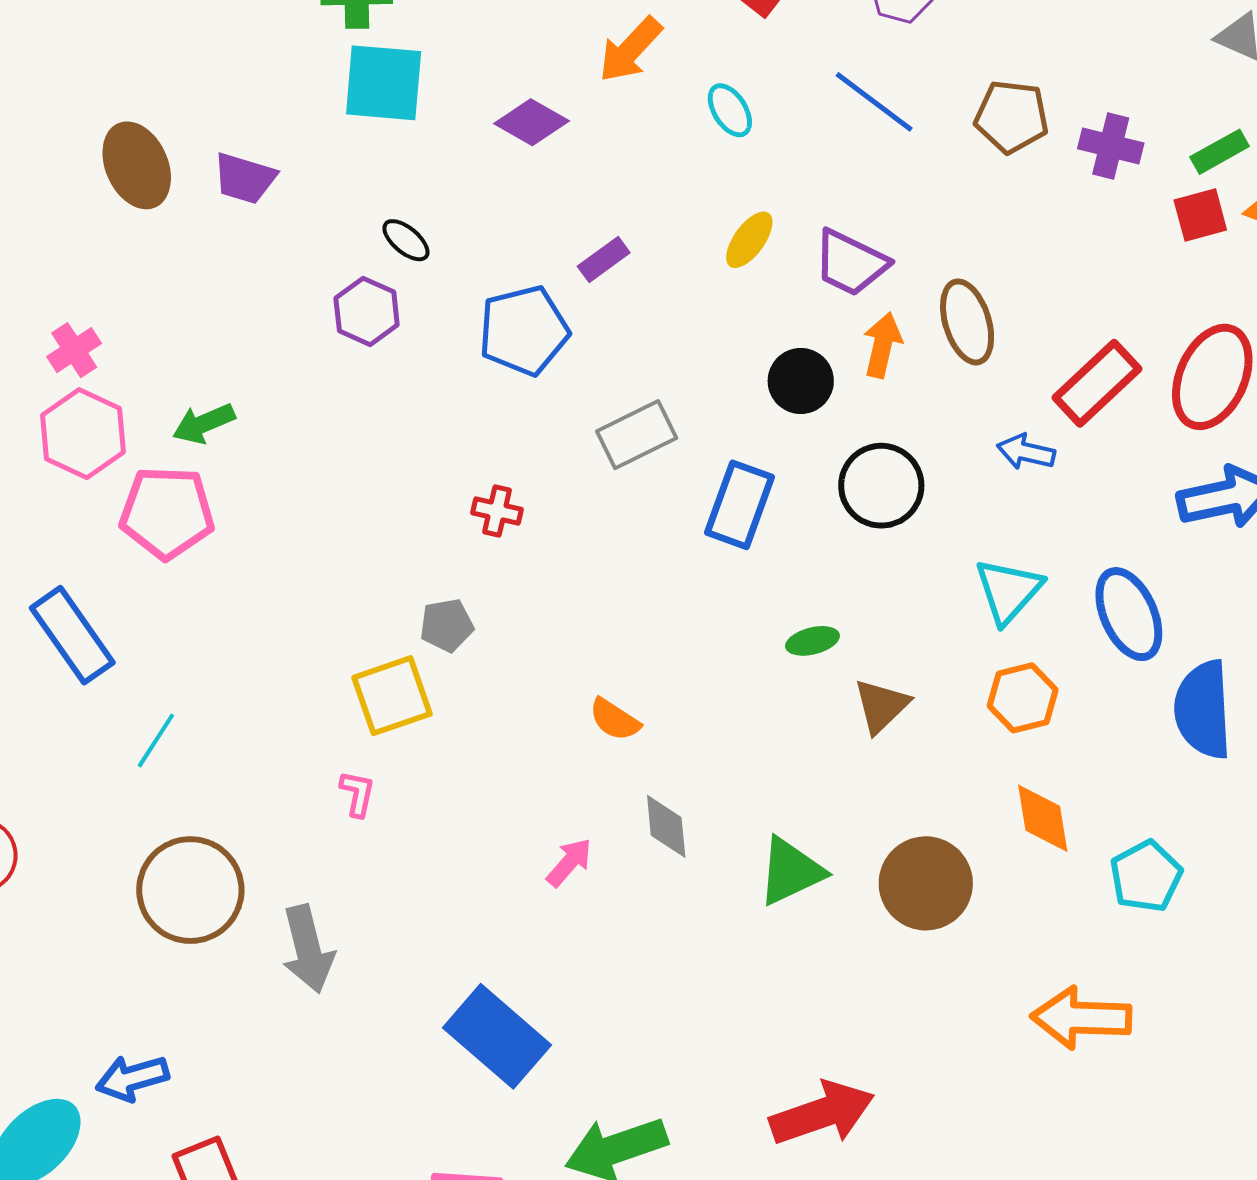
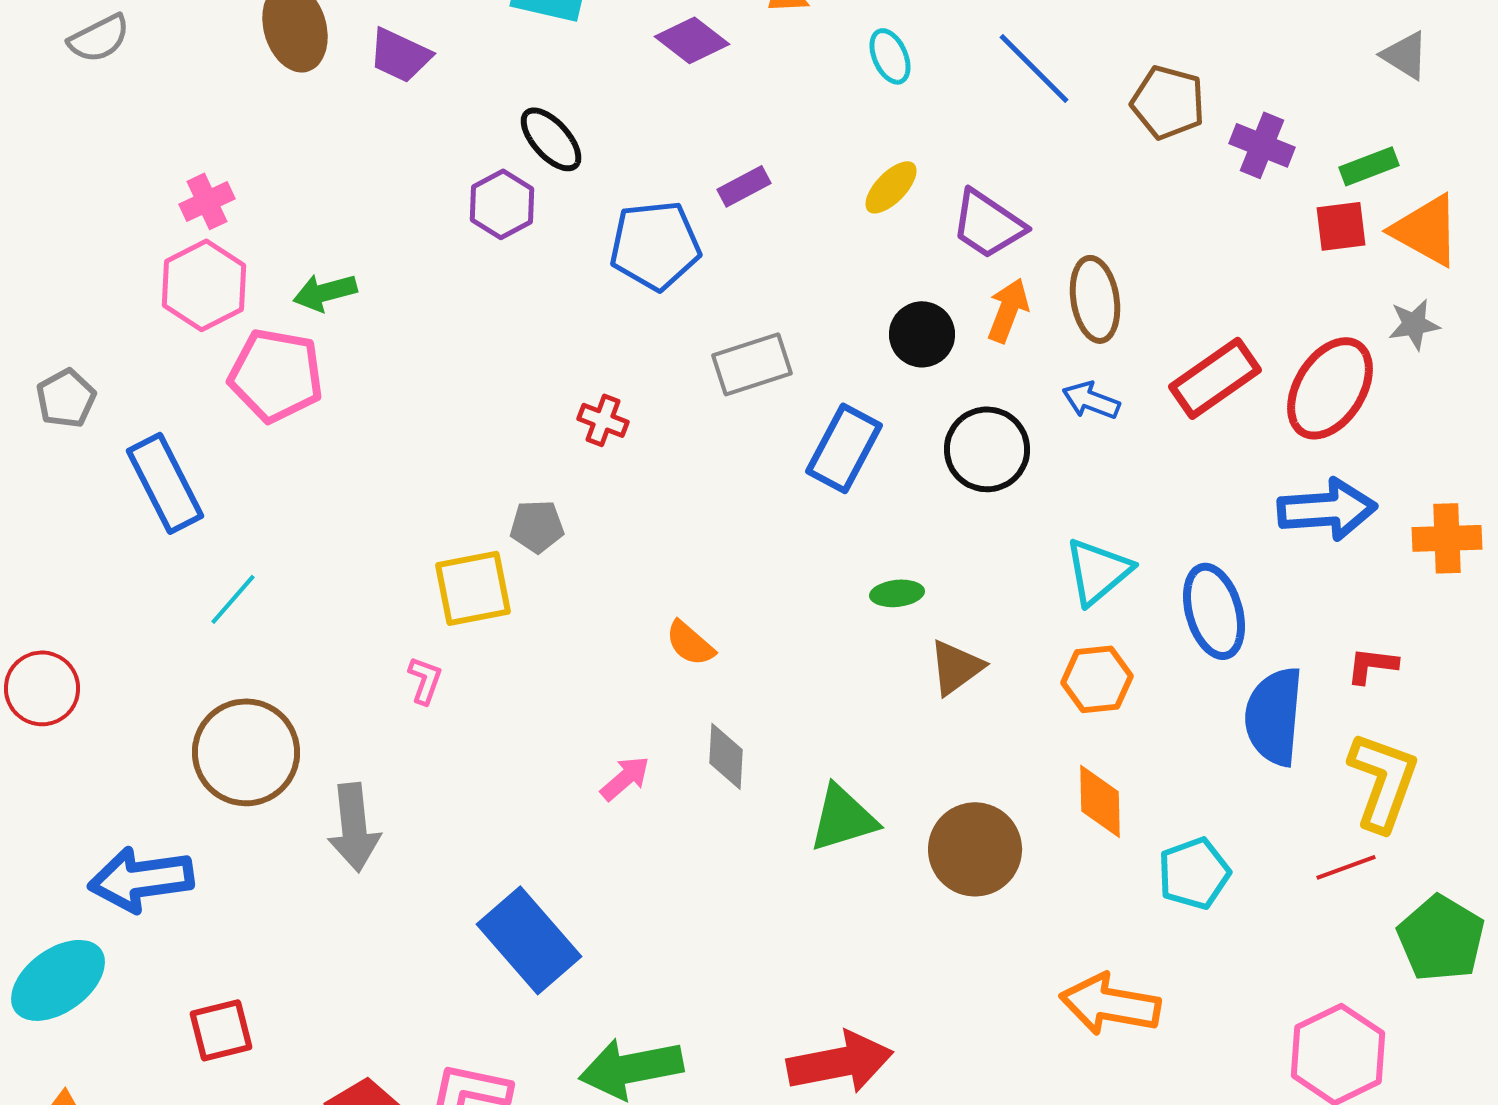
black ellipse: (406, 240) -> (551, 139), size x1.4
blue arrow: (1026, 452) -> (1091, 400), moved
blue arrow: (132, 1078) -> (141, 879), moved, size x1.4

